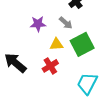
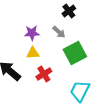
yellow triangle: (56, 44) -> (33, 53), moved

